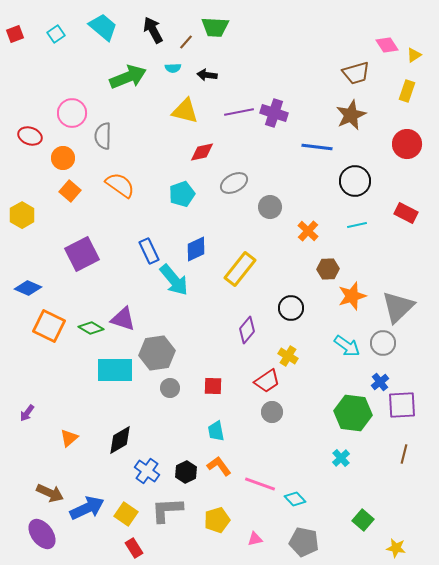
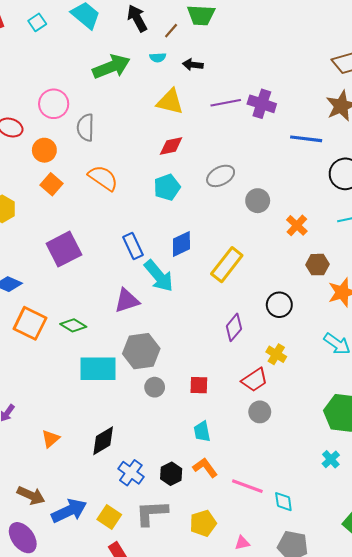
red diamond: (202, 152) -> (171, 146), moved
purple triangle: (123, 319) -> (127, 301), moved, turned -36
cyan diamond: (295, 499) -> (283, 502), turned 35

